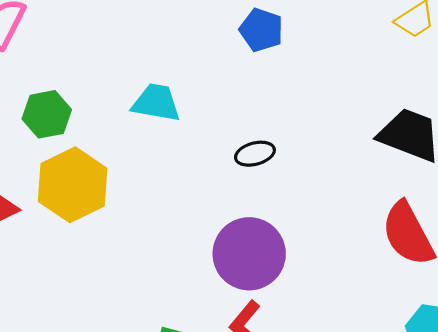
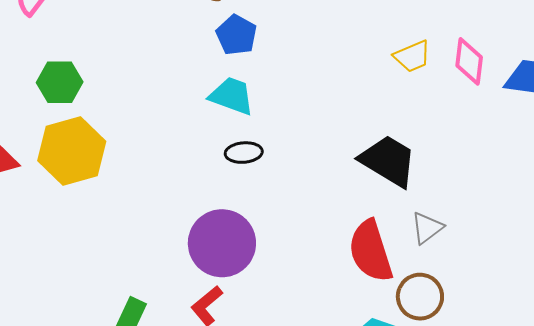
blue pentagon: (261, 30) -> (236, 35), moved
cyan trapezoid: (156, 103) -> (232, 96), moved

